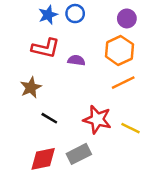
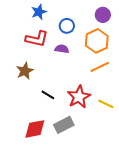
blue circle: (75, 14) -> (67, 26), moved
black line: (49, 118) -> (48, 95), moved
red star: (97, 119) -> (79, 97), turned 30

